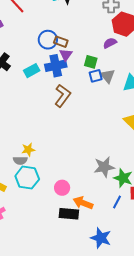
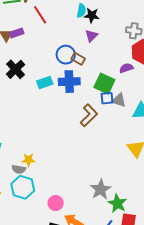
purple triangle: (66, 55) -> (91, 36), moved
green square: (91, 62) -> (104, 84), size x1.5
gray triangle: (108, 76) -> (119, 100), turned -42
brown L-shape: (63, 96) -> (89, 115), moved
gray star: (104, 167) -> (101, 189), turned -30

